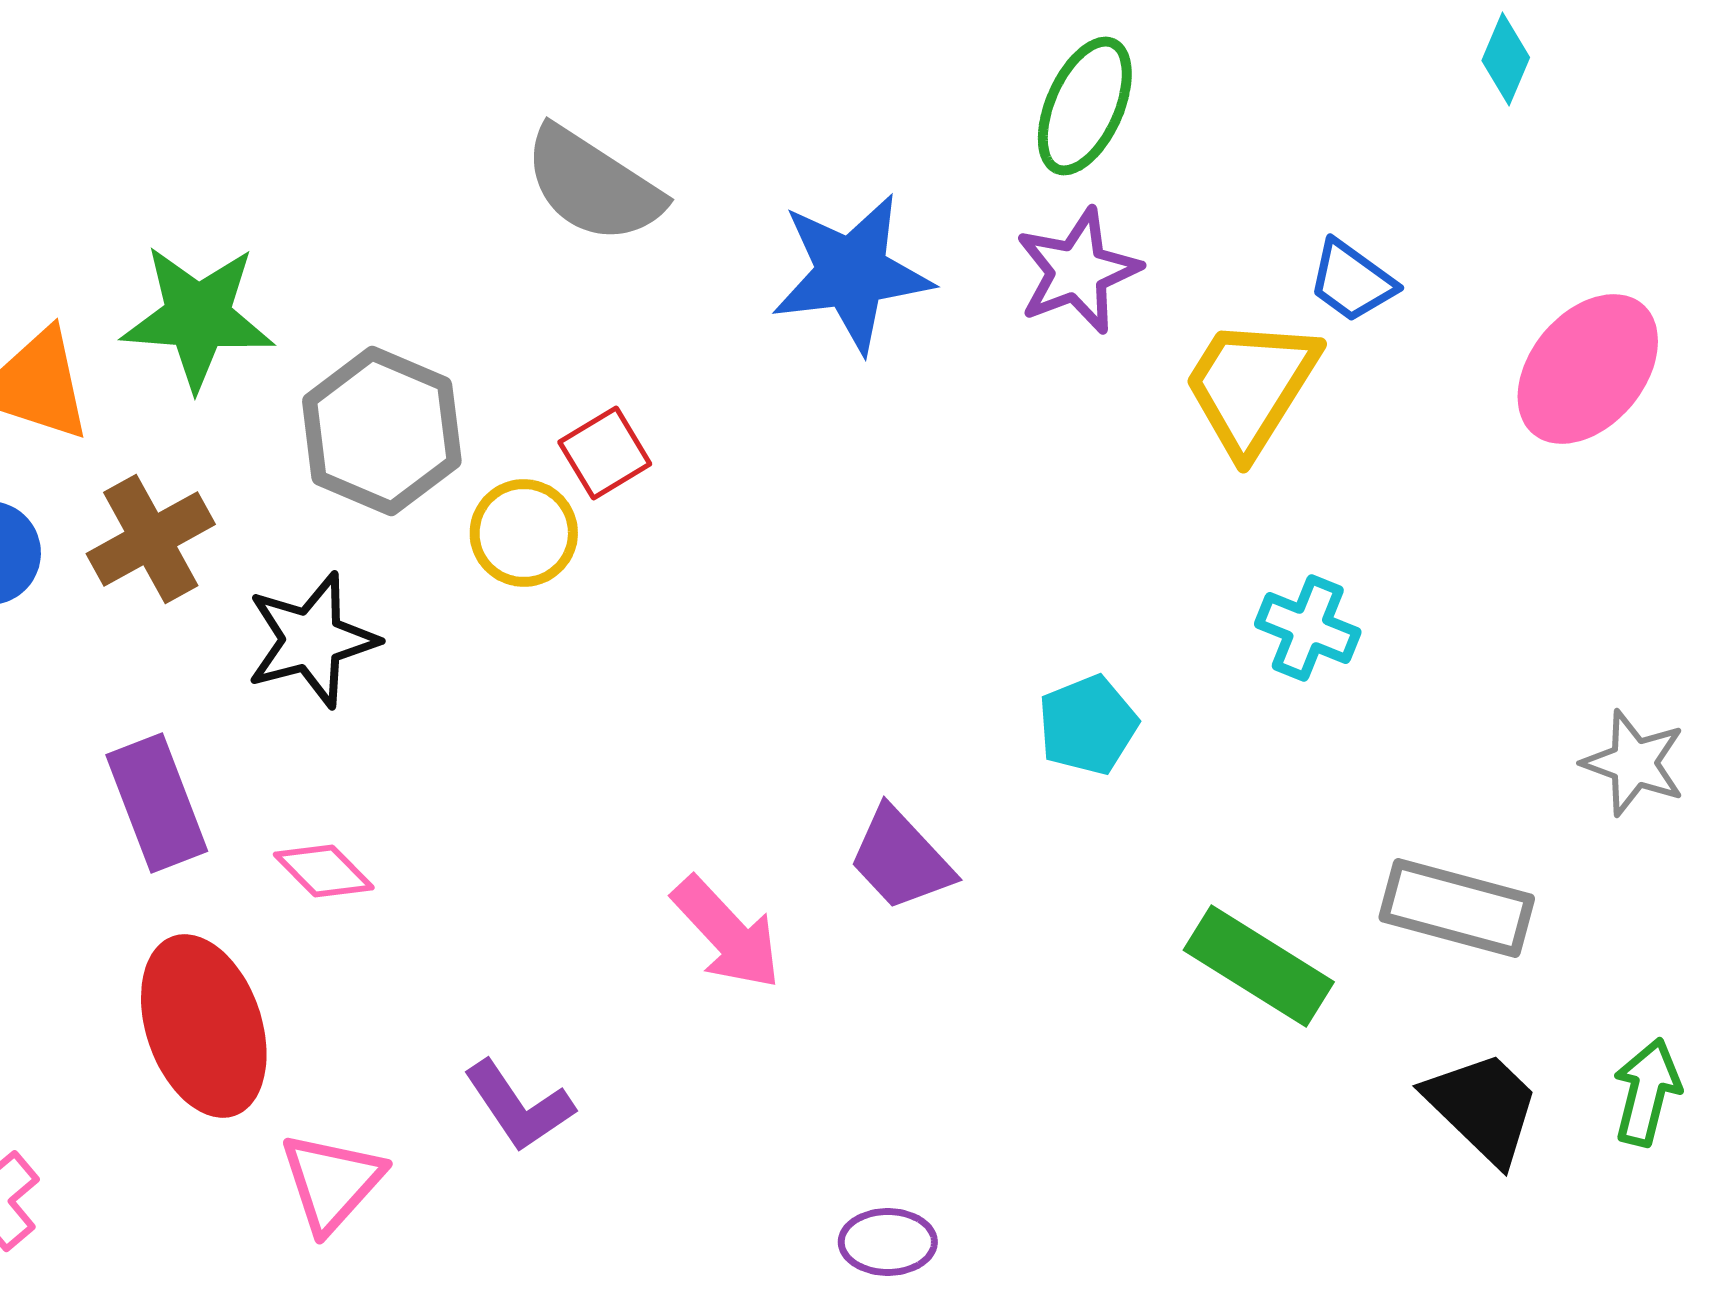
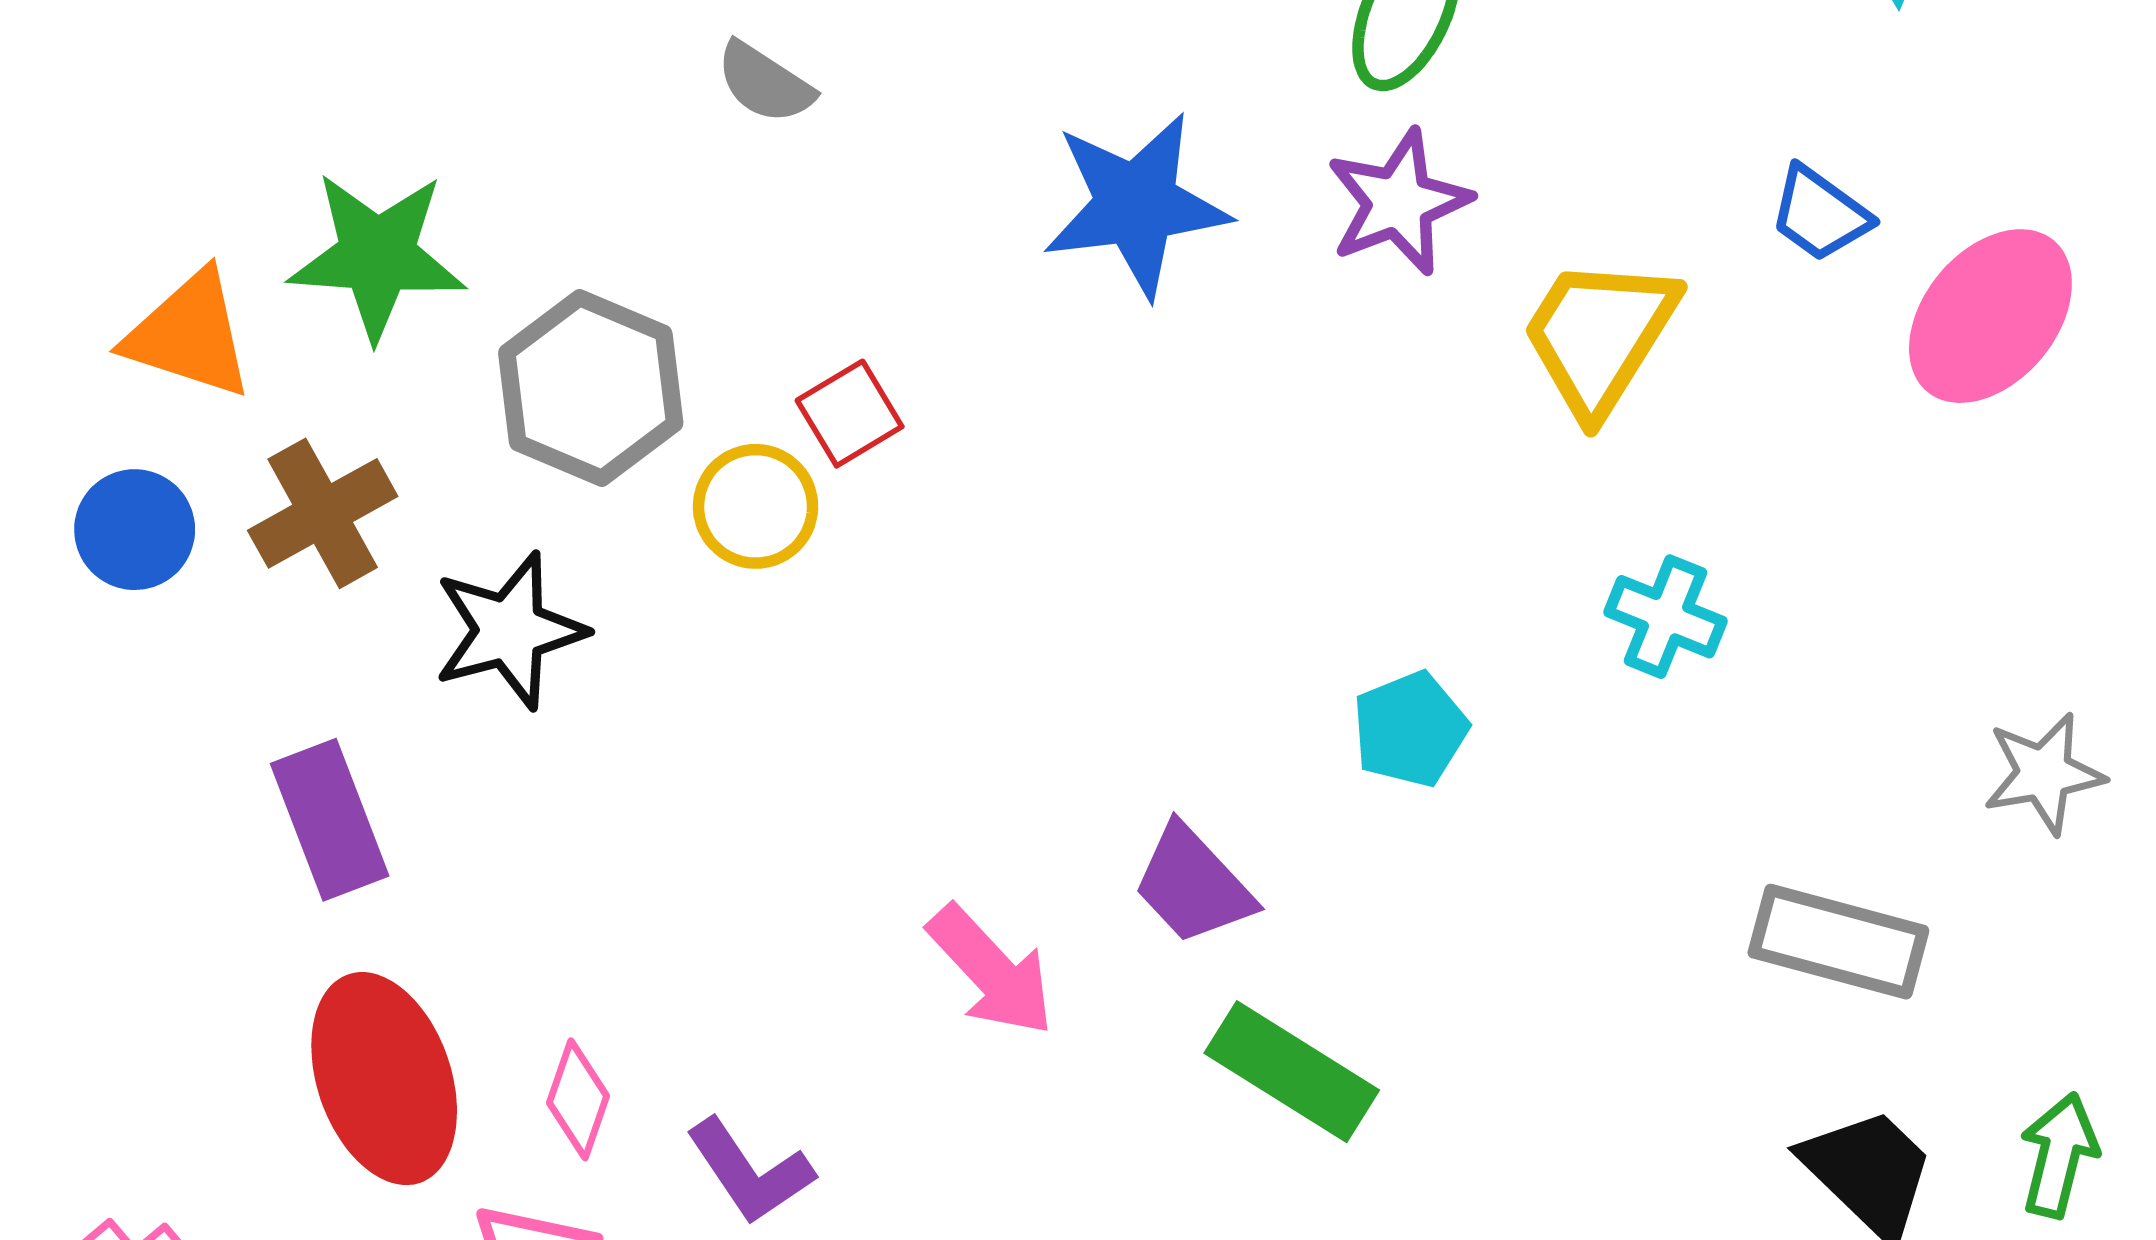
gray semicircle: (593, 185) -> (765, 83), moved, size x0.6
blue trapezoid: (1352, 281) -> (1820, 214), moved
gray star: (1634, 763) -> (2044, 773), turned -30
pink diamond: (324, 871) -> (578, 1099), moved, turned 64
green rectangle: (1259, 966) -> (1292, 1072), moved

